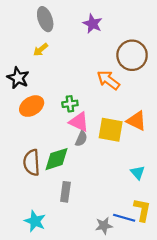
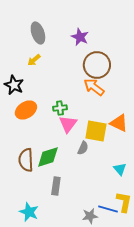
brown circle: (132, 55) -> (97, 65), moved
pink triangle: (79, 122) -> (68, 124), turned 42
gray semicircle: (81, 139) -> (83, 148), moved

